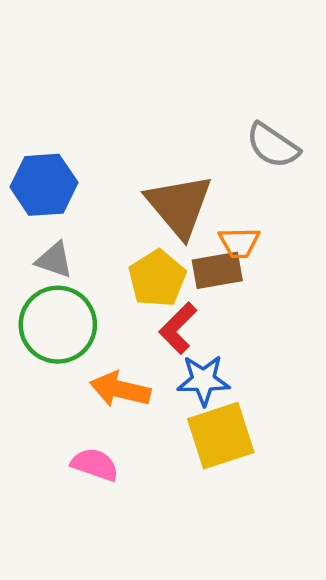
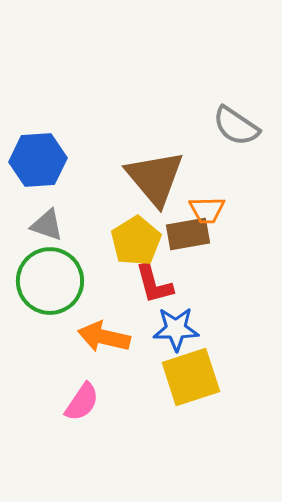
red L-shape: (178, 328) -> (154, 284), turned -60
pink semicircle: (95, 465) -> (82, 402), turned 105

